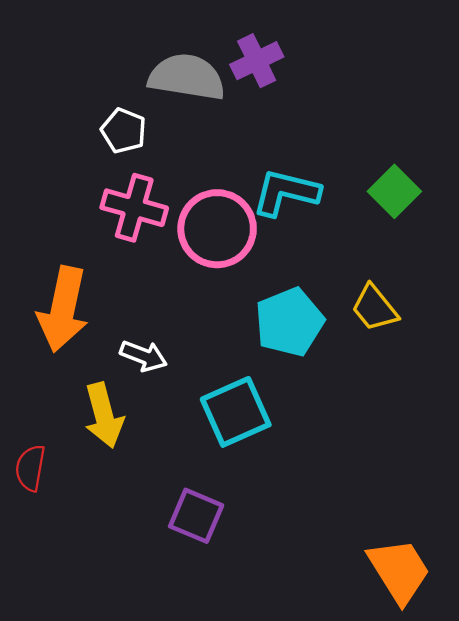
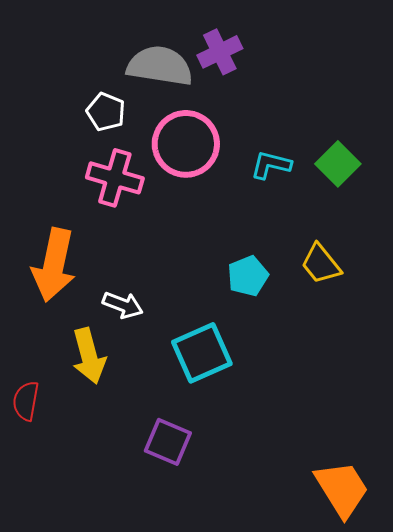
cyan L-shape: (286, 193) -> (271, 165), moved, size x0.7
pink circle: (217, 229) -> (186, 144), moved
cyan pentagon: (289, 322) -> (248, 276), size x0.7

